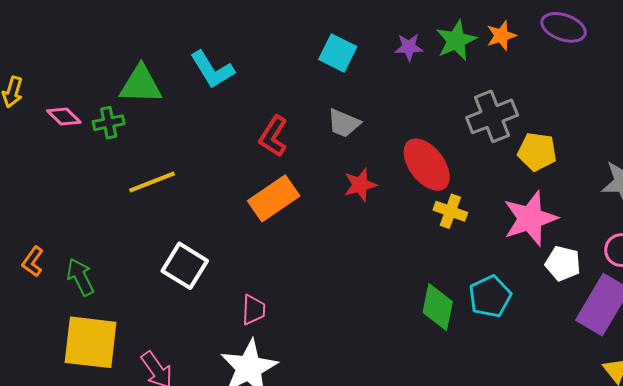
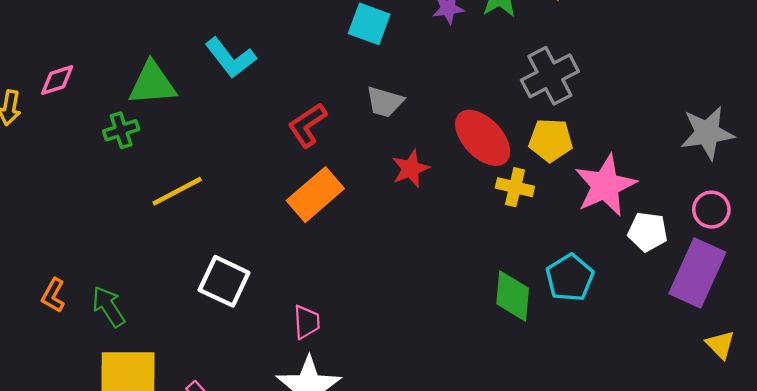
pink diamond: (64, 116) -> (57, 80), moved, turned -56
red L-shape: (273, 136) -> (307, 125), turned 30
yellow pentagon: (537, 152) -> (551, 140), moved

